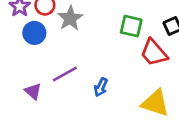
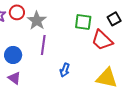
blue circle: (34, 33) -> (13, 55), moved
purple line: (65, 74) -> (43, 45), moved, turned -48

